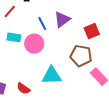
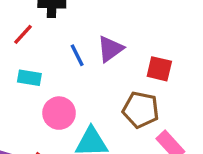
red square: (92, 31) -> (159, 69), turned 35
pink circle: (34, 44) -> (59, 113), moved

